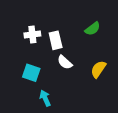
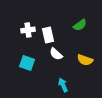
yellow semicircle: (98, 69) -> (85, 60), turned -105
cyan arrow: (45, 98) -> (63, 85), moved

